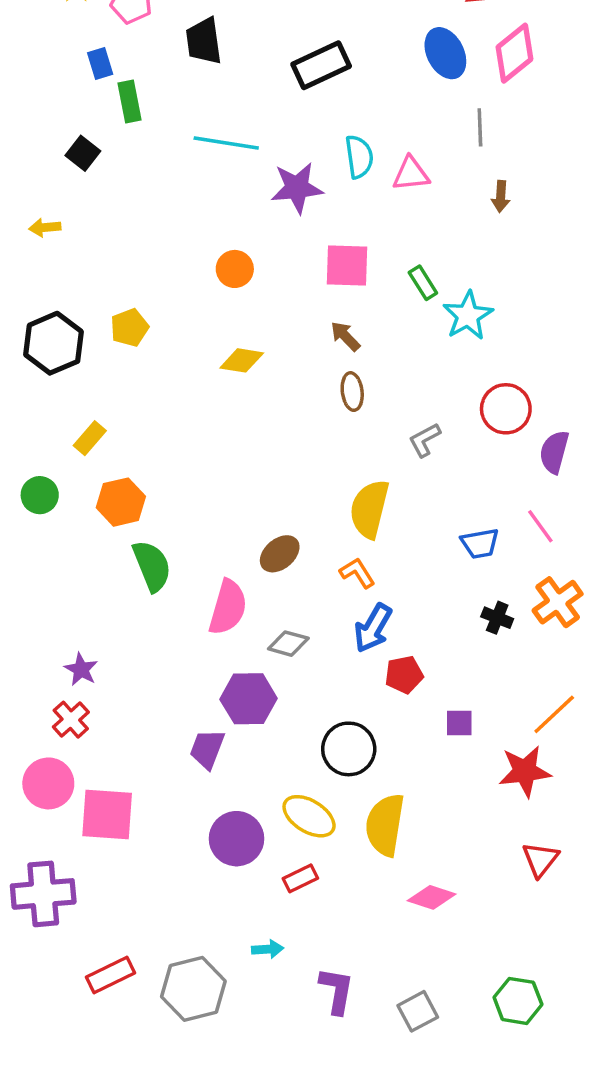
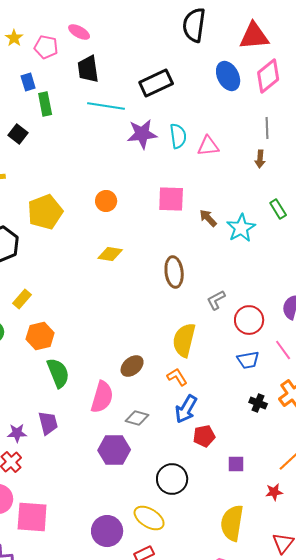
gray line: (480, 127) -> (267, 128), moved
cyan line: (226, 143) -> (106, 106), moved
purple star: (297, 188) -> (142, 134), moved
green rectangle: (423, 283) -> (278, 209), moved
yellow pentagon: (129, 328) -> (45, 212), moved, size x1.6
brown arrow: (345, 336) -> (208, 218), moved
brown ellipse: (352, 392) -> (174, 272), size x1.4
red circle: (506, 409) -> (249, 320), moved
purple star: (81, 669) -> (17, 433), turned -30
purple trapezoid: (207, 749) -> (48, 423), moved, turned 145
red star: (525, 771) -> (274, 492), size x0.6
yellow semicircle: (385, 825) -> (232, 523), moved

